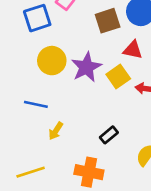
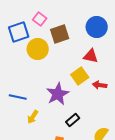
brown square: (108, 21) -> (60, 34), moved
yellow circle: (52, 61) -> (38, 49), moved
purple star: (86, 67) -> (58, 94), moved

